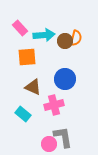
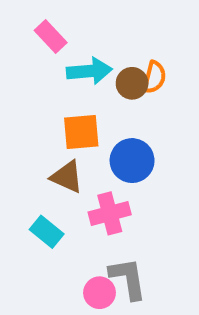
pink rectangle: (20, 28) -> (51, 37), moved
orange square: (27, 57) -> (81, 132), moved

